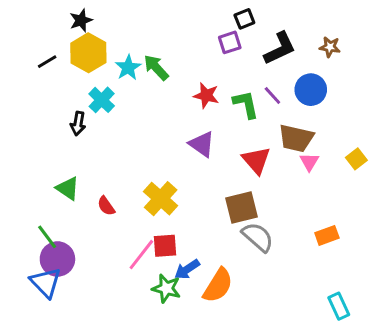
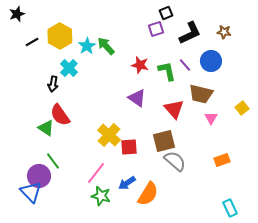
black star: (81, 20) -> (17, 14), moved
pink triangle: (309, 162) -> (211, 118), moved
red semicircle: (106, 206) -> (60, 115), moved, size x1.6
green line: (47, 237) -> (53, 161), moved
red square: (165, 246) -> (129, 147), moved
green star: (166, 288) -> (101, 196), moved

